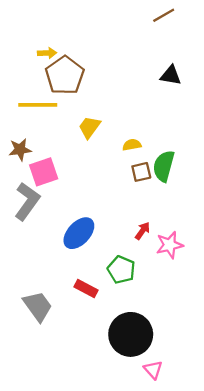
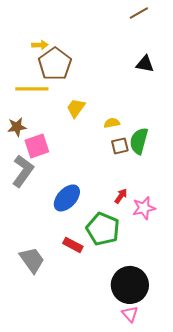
green pentagon: (121, 270) -> (103, 229), size x1.4
black circle: (131, 334) -> (130, 285), moved

